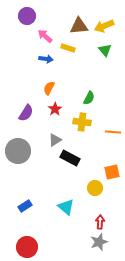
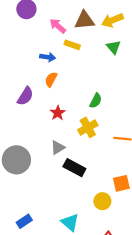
pink arrow: (45, 36) -> (58, 26), moved
orange semicircle: (49, 88) -> (51, 79), moved
purple semicircle: (26, 113) -> (25, 96), moved
yellow cross: (82, 122) -> (88, 127), turned -36

